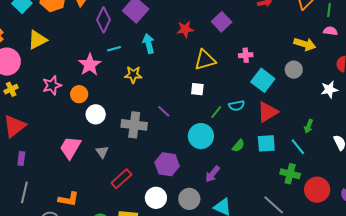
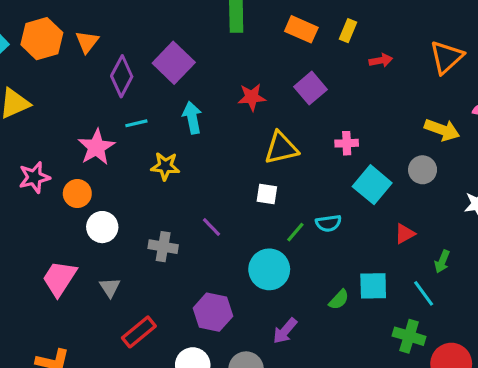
red triangle: (268, 112) -> (405, 234), moved, size x0.6
gray cross: (134, 125) -> (163, 247), size x0.7
green semicircle: (238, 146) -> (339, 300), moved

